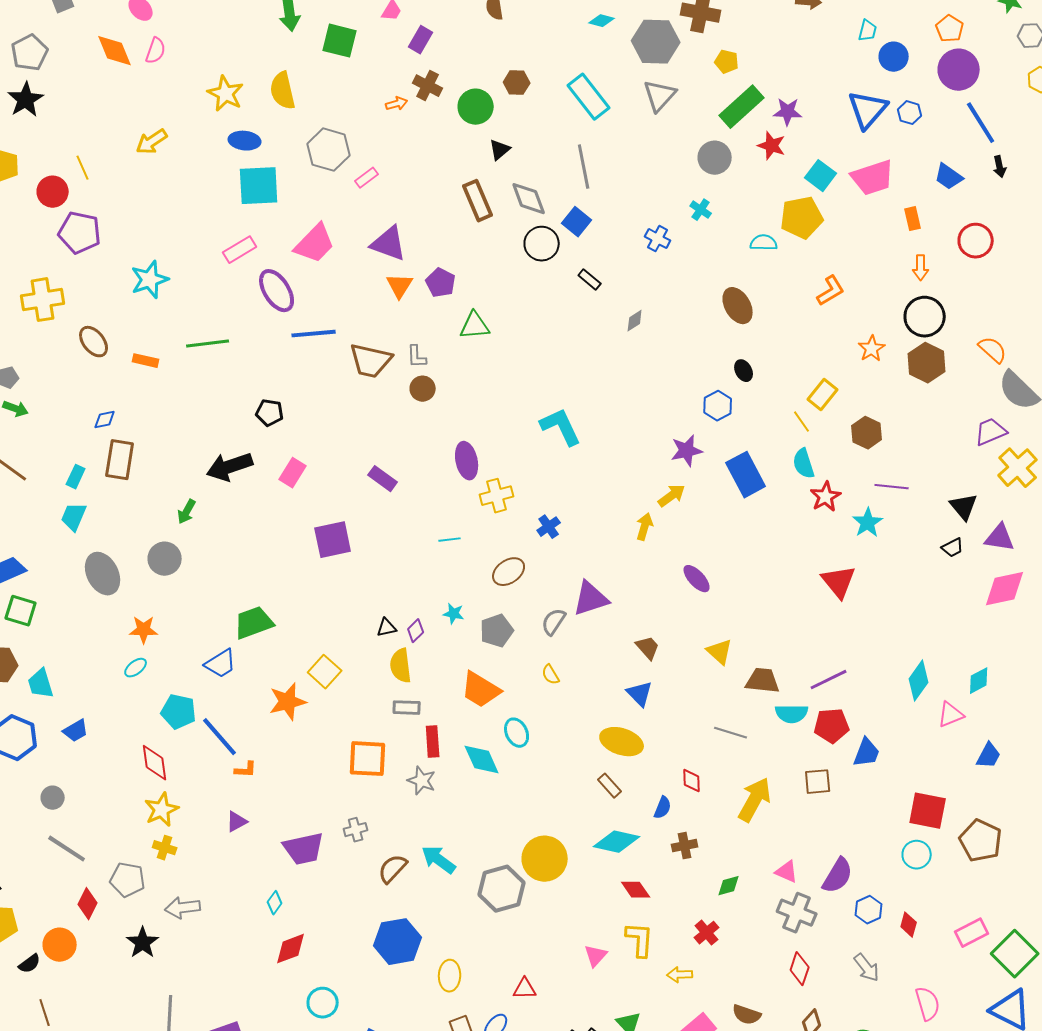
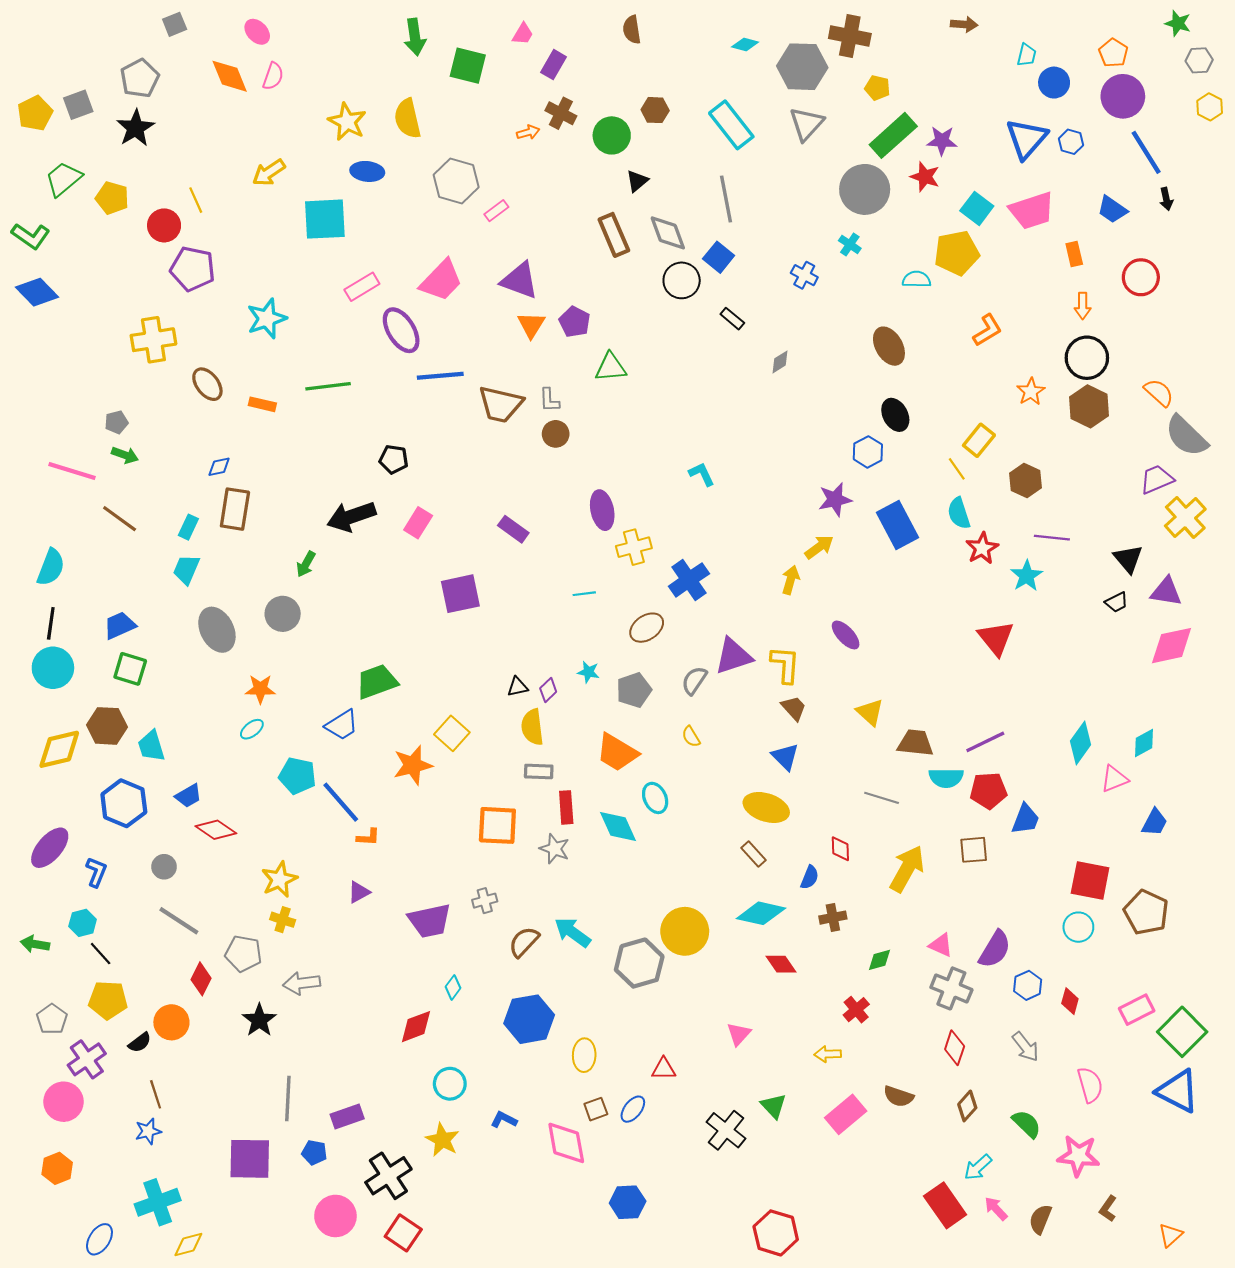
gray circle: (715, 158) -> (865, 189), size x1.4
cyan square: (259, 186) -> (325, 219), moved
black ellipse: (744, 371) -> (895, 415), size x1.4
cyan L-shape: (561, 427) -> (702, 474), size x0.6
blue cross: (549, 527) -> (689, 580), size x1.6
red diamond: (155, 763) -> (216, 830), moved, turned -48
cyan diamond: (275, 903) -> (453, 987), moved
yellow L-shape: (640, 940) -> (785, 665), moved

